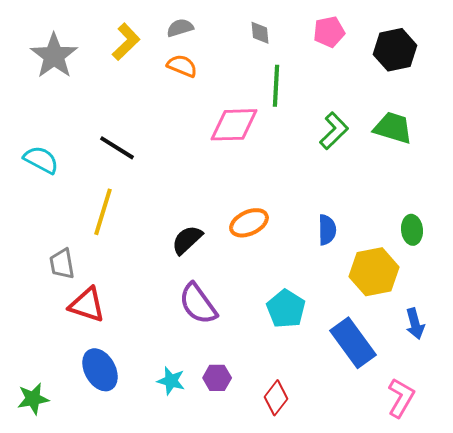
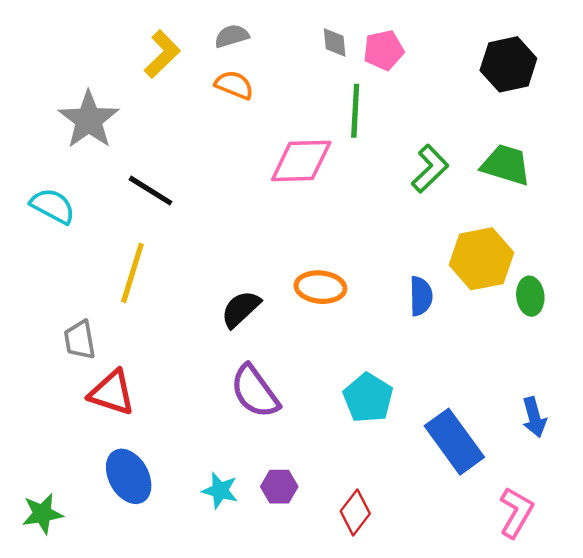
pink pentagon: (329, 32) -> (384, 50), moved
gray star: (54, 56) -> (89, 120), moved
orange ellipse: (249, 223) -> (320, 287), turned 30
yellow hexagon: (374, 272) -> (481, 259), moved

